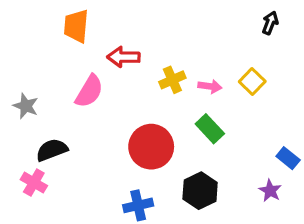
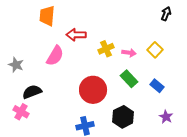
blue rectangle: (288, 158) -> (157, 86), moved

